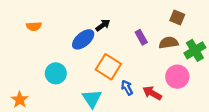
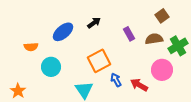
brown square: (177, 18) -> (162, 16), turned 32
orange semicircle: (34, 26) -> (31, 47), moved
blue ellipse: (83, 39) -> (63, 32), moved
orange square: (108, 67) -> (99, 61), turned 30

